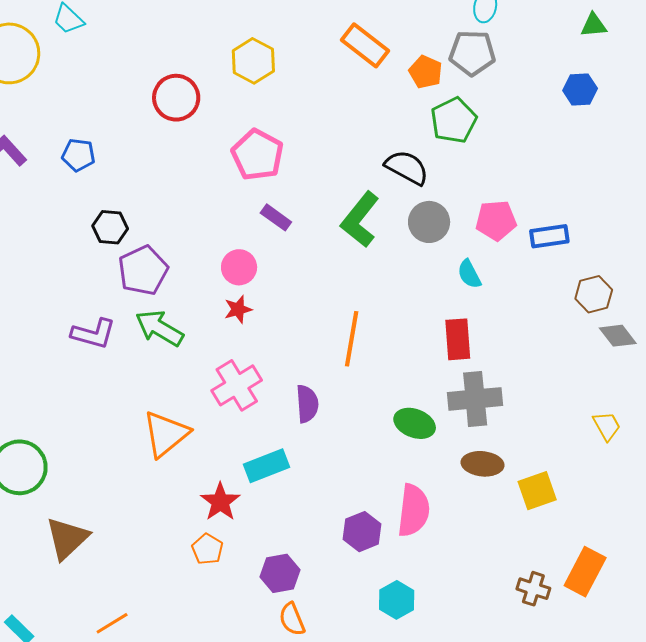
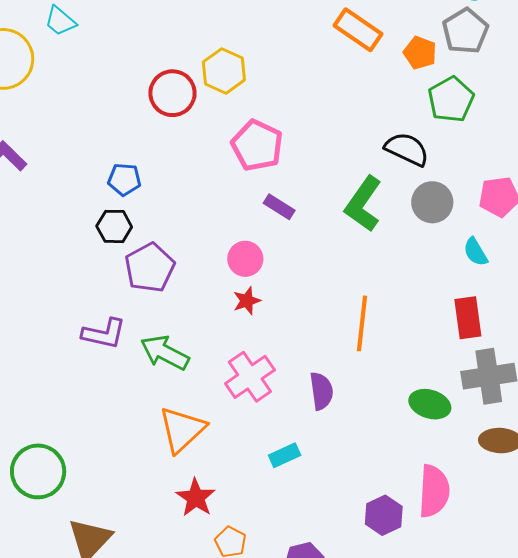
gray pentagon: (472, 53) -> (465, 31), turned -30
yellow hexagon: (253, 61) -> (224, 71), moved
blue pentagon: (78, 155) -> (124, 179), moved
green arrow: (159, 328) -> (165, 353), moved
cyan rectangle: (267, 466) -> (285, 455), size x0.7
red star: (220, 502) -> (196, 498), moved

